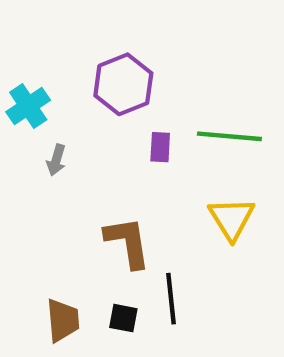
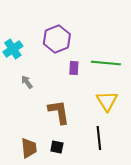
gray arrow: (56, 160) -> (27, 82), moved, turned 128
black line: (171, 299) -> (99, 138), moved

